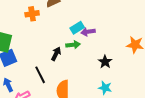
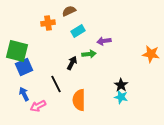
cyan rectangle: (77, 28) -> (78, 31), moved
black star: (105, 62) -> (121, 85), moved

